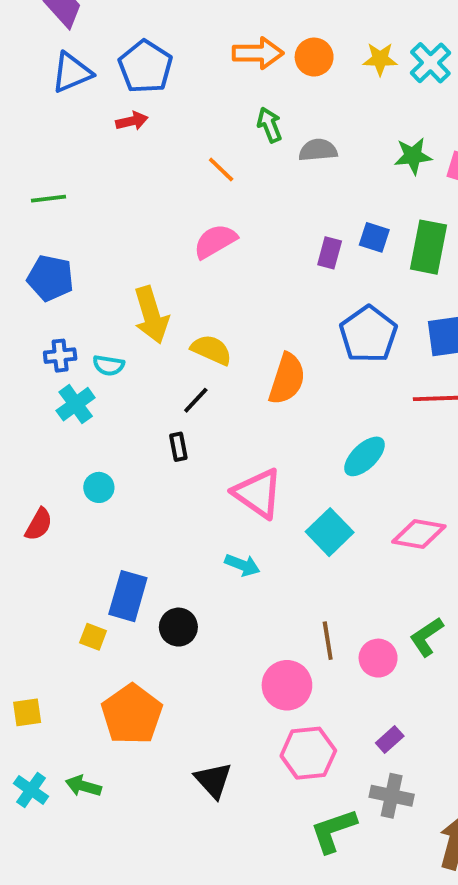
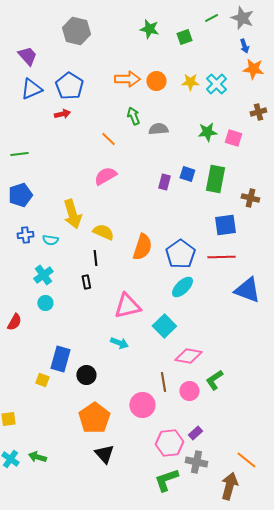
blue pentagon: (50, 278) -> (20, 195), turned -30
blue pentagon: (368, 334) -> (180, 254), moved
black line: (196, 400) -> (95, 258), turned -49
cyan cross: (76, 404) -> (43, 275), moved
pink triangle: (258, 493) -> (127, 306), turned -48
pink diamond: (419, 534) -> (188, 356), moved
orange pentagon: (132, 714) -> (94, 418), moved
pink hexagon: (308, 753) -> (169, 443), moved

